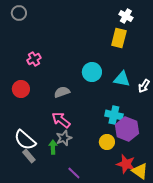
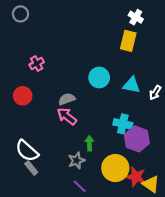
pink arrow: (61, 120) -> (67, 116), moved
gray star: (64, 138) -> (77, 160), moved
yellow circle: (107, 142) -> (115, 168), moved, size x1.6
green arrow: (53, 147) -> (89, 143), moved

